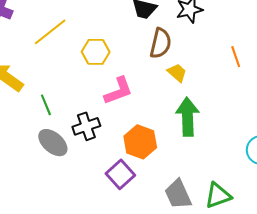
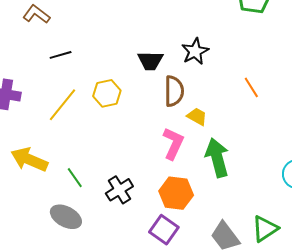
yellow hexagon: (96, 52) -> (107, 93), moved
pink L-shape: (118, 91) -> (173, 143), moved, turned -32
gray ellipse: (53, 143) -> (66, 217), moved

